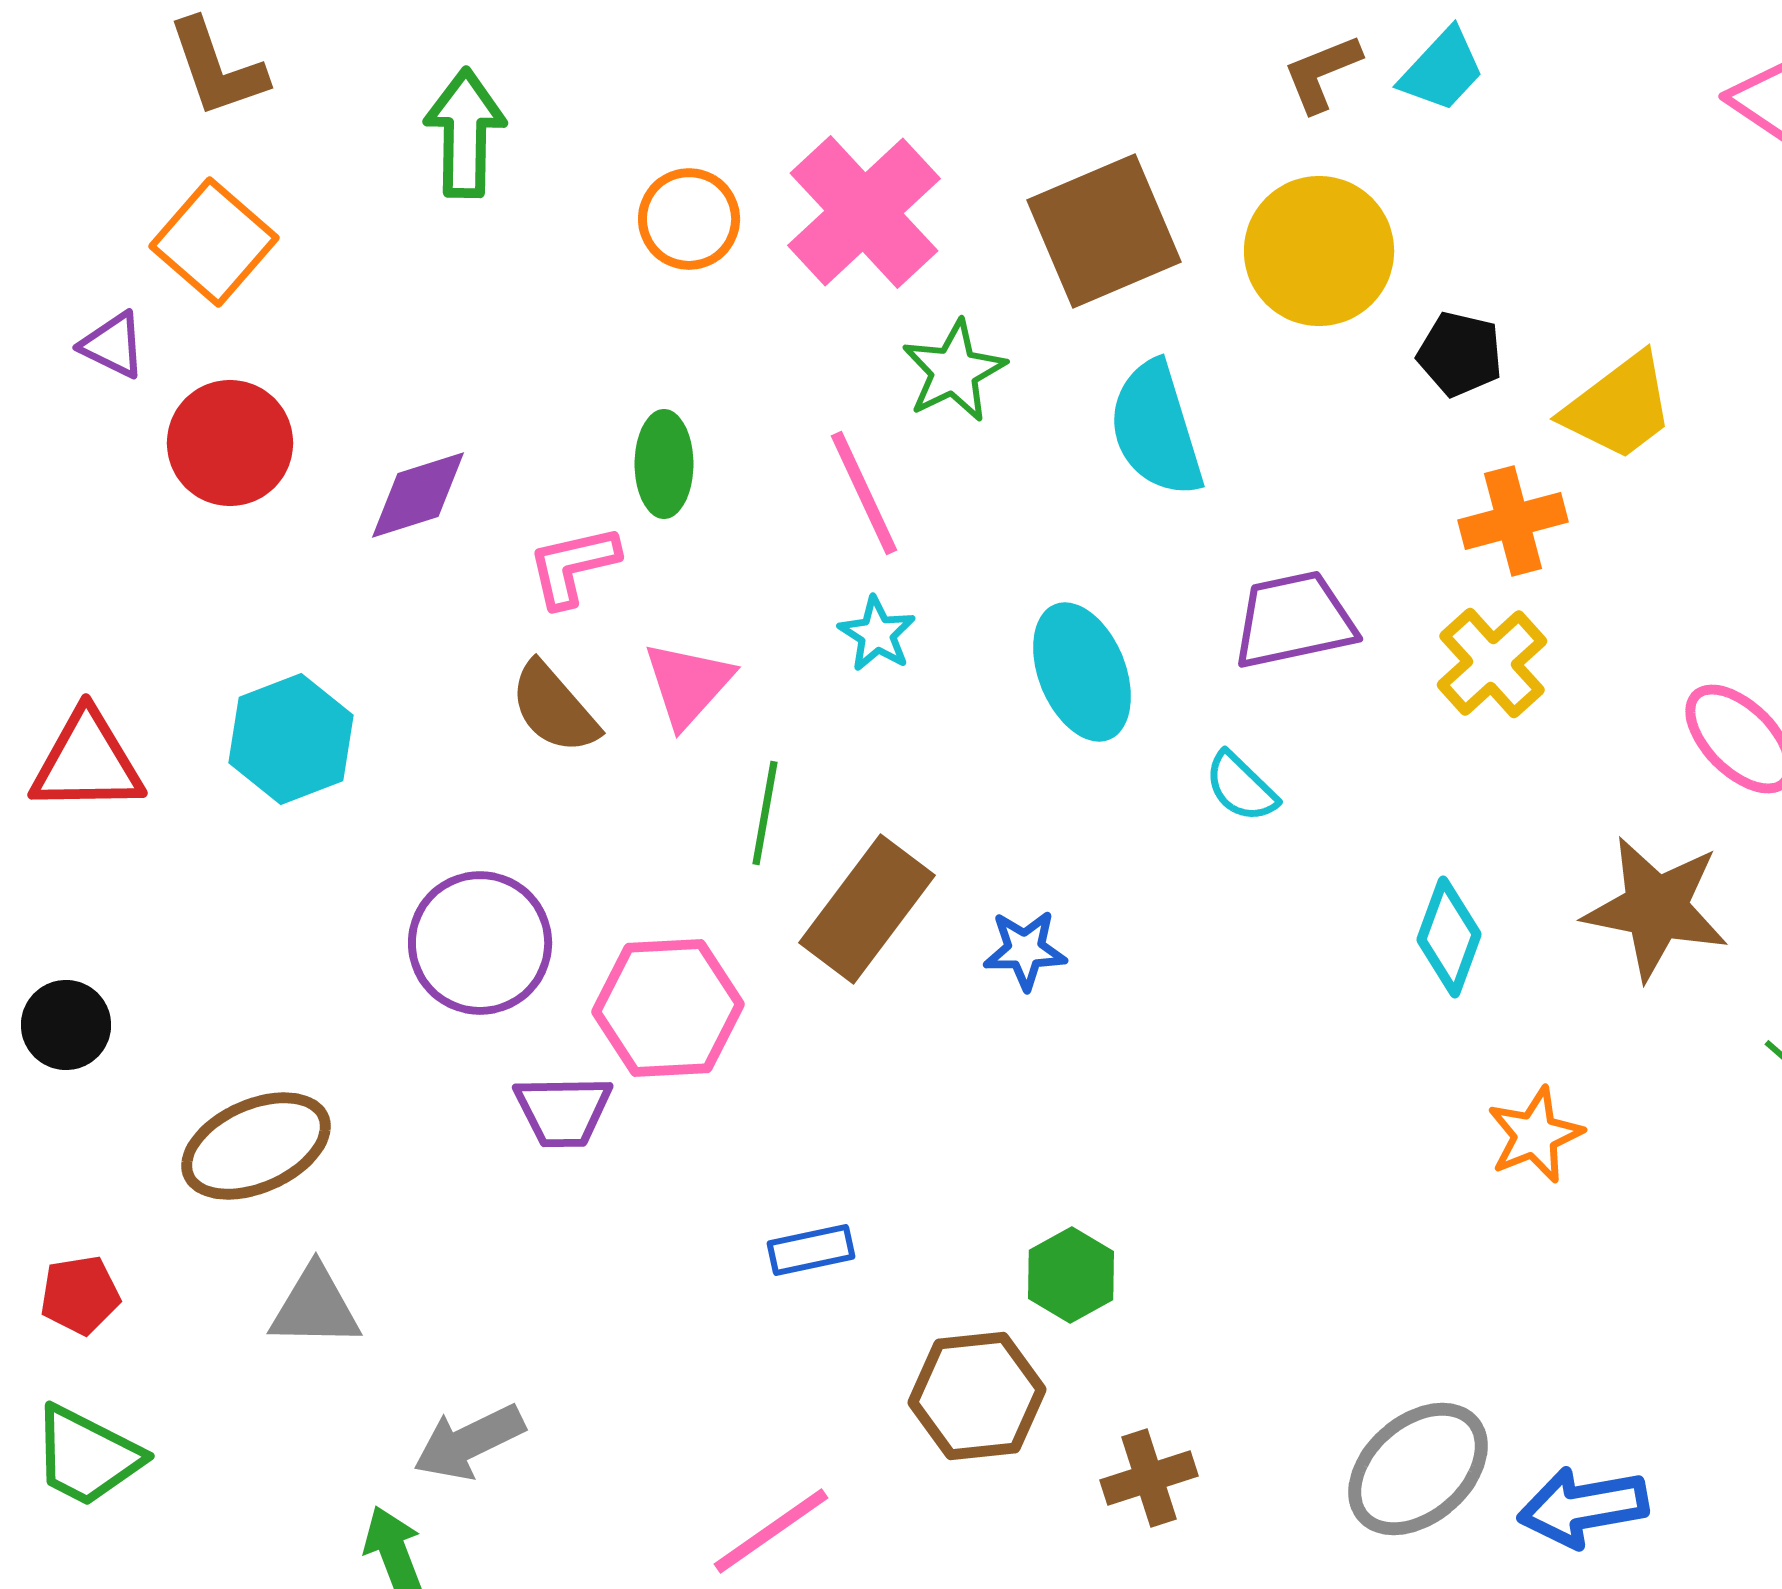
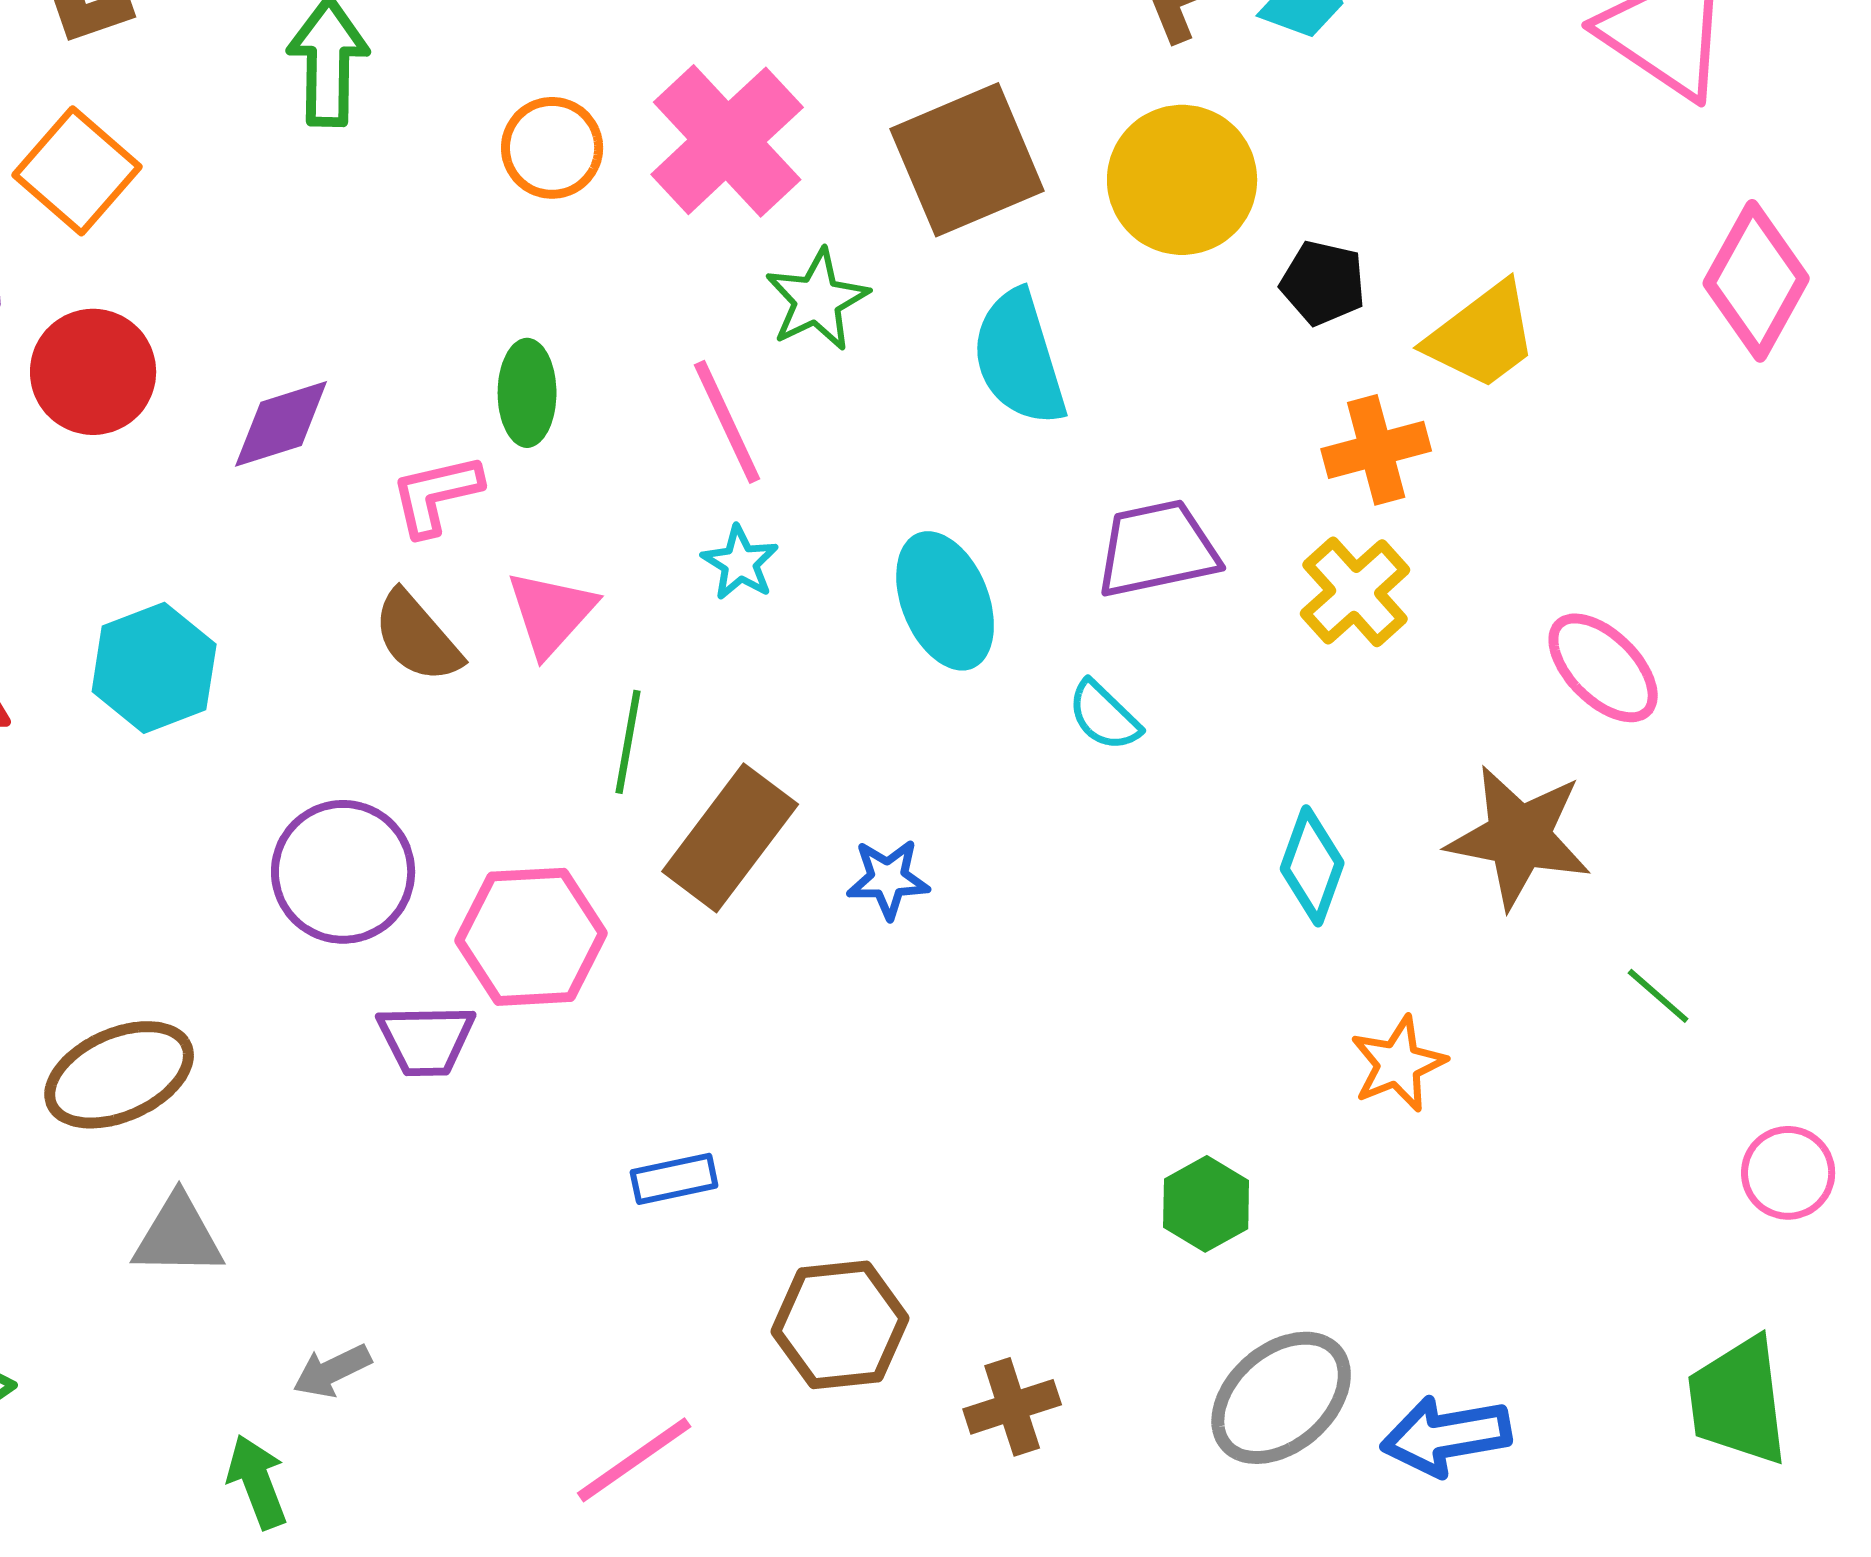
green hexagon: (1071, 1275) -> (1206, 1204), moved
gray arrow: (469, 1442) -> (332, 1371), size x0.7

